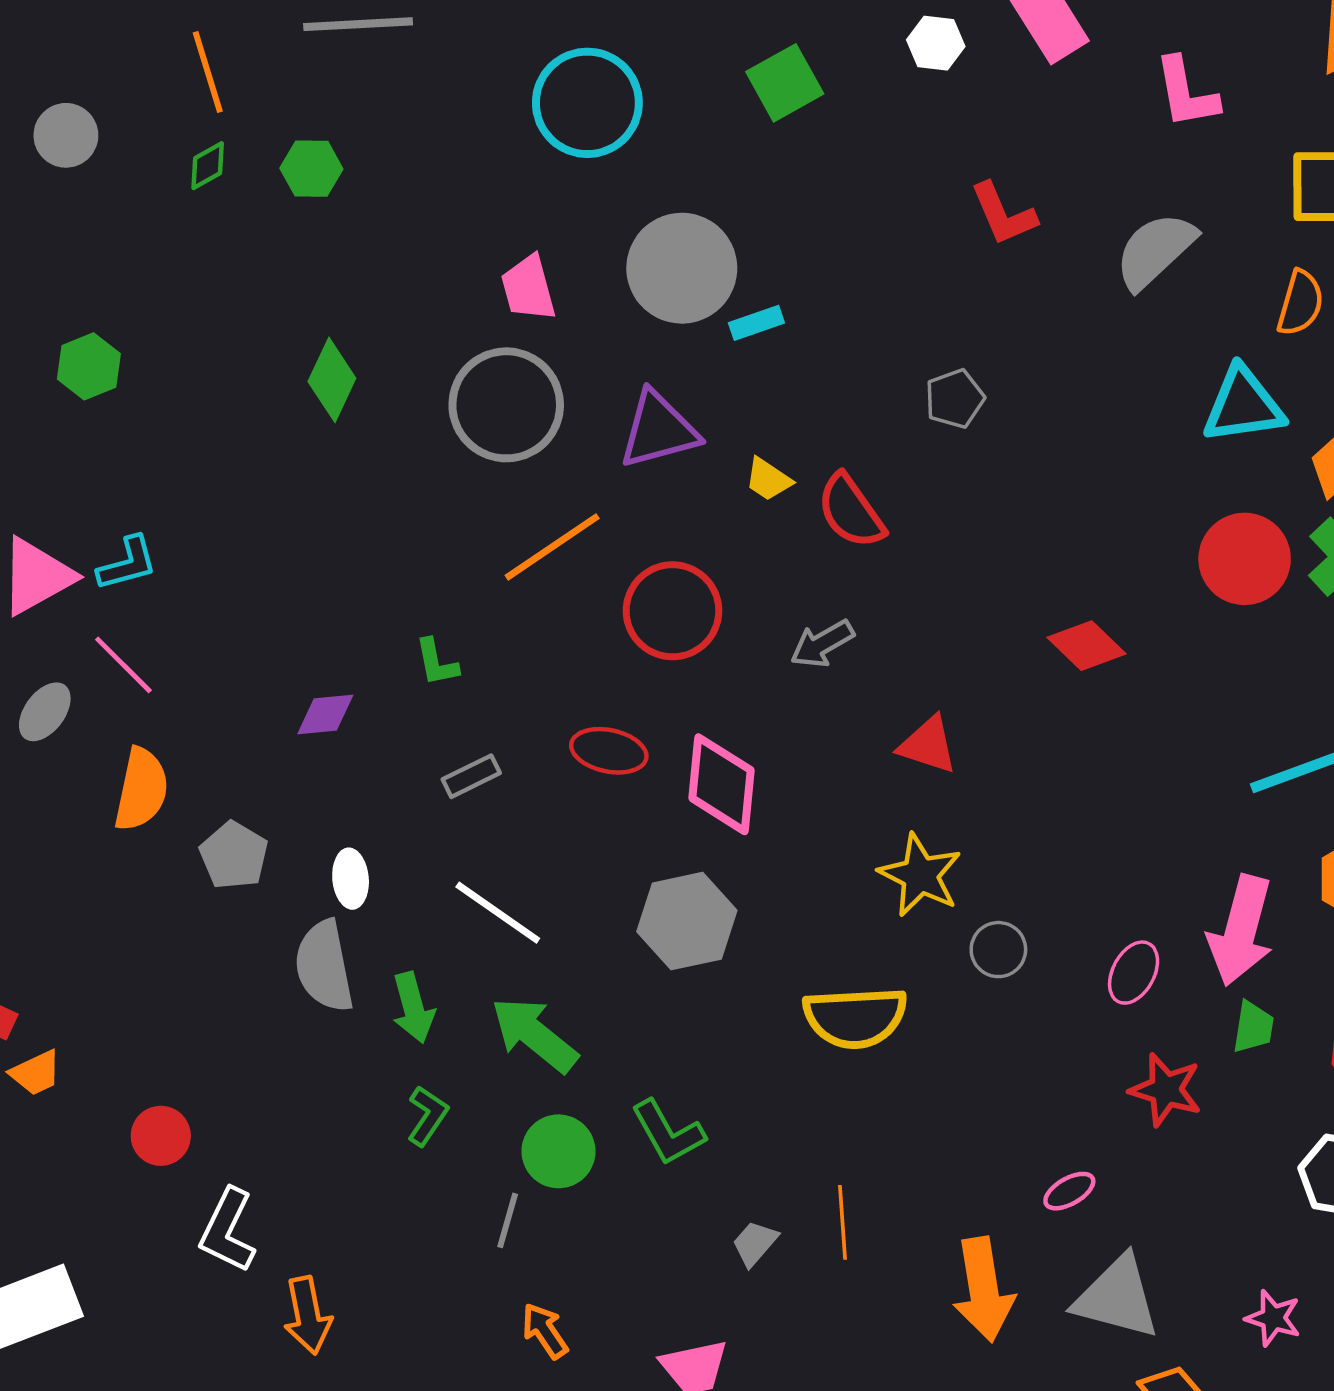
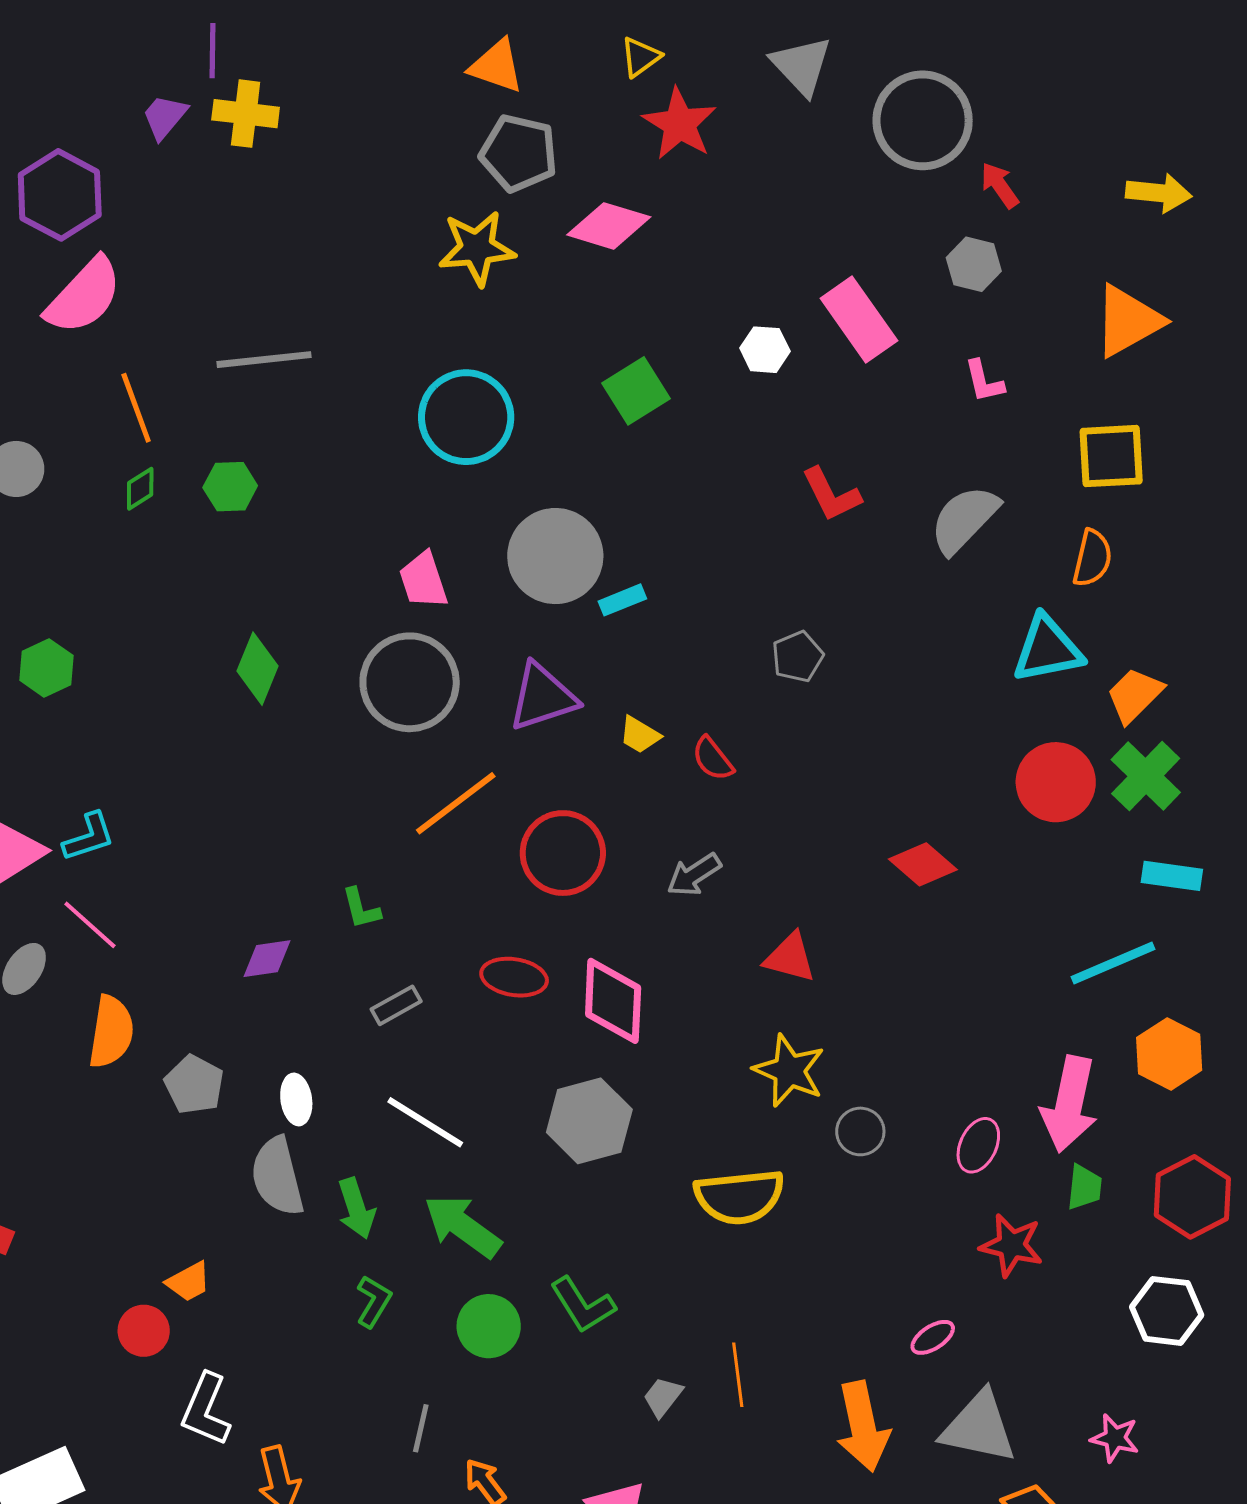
pink L-shape: (1186, 93) -> (984, 381), size x0.7
red semicircle: (851, 511) -> (713, 759), size x0.7
orange trapezoid: (36, 1073) -> (189, 1282), moved
gray line: (508, 1220) -> (421, 1428), moved

